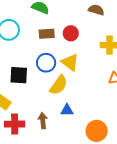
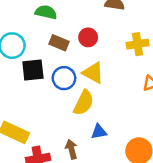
brown rectangle: (47, 34) -> (59, 43), turned 35
black square: (19, 75) -> (33, 70), moved

